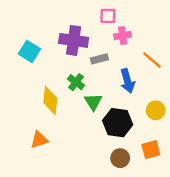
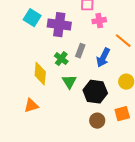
cyan square: (29, 51) -> (32, 18), moved
gray rectangle: (99, 59) -> (80, 51), moved, turned -56
blue arrow: (127, 81) -> (103, 58), turned 42
green triangle: (93, 102) -> (69, 82), moved

